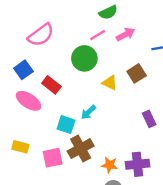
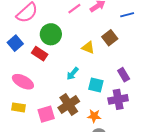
green circle: (84, 58) -> (51, 34), moved
pink ellipse: (28, 101) -> (23, 82), moved
cyan square: (66, 125) -> (96, 85), moved
purple cross: (138, 164) -> (118, 99), moved

